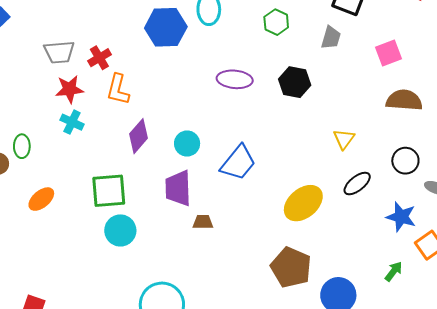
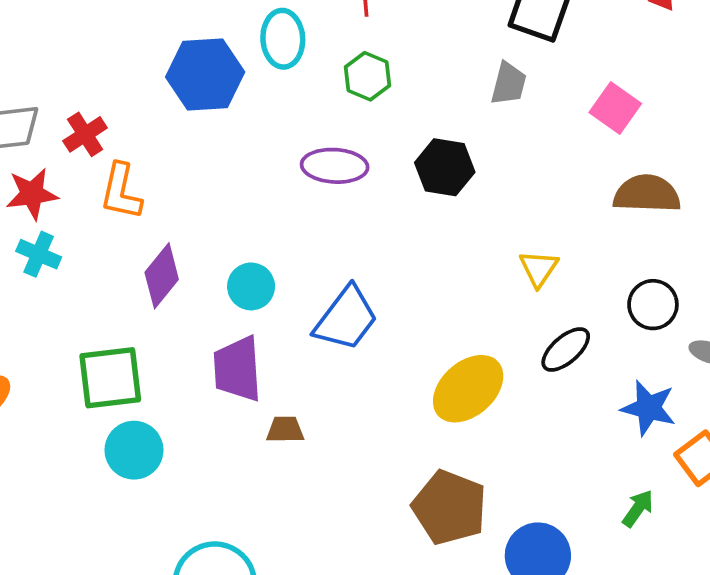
green hexagon: (276, 22) -> (368, 76), moved
pink square: (388, 53) -> (615, 108), turned -32

